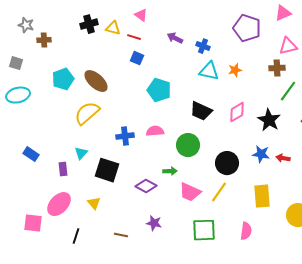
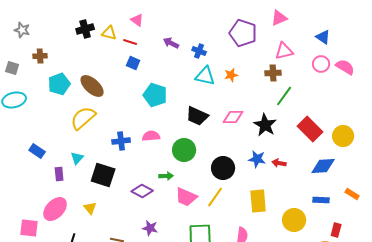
brown cross: (44, 40) -> (40, 56), moved
pink diamond: (237, 112) -> (233, 117), turned 30
blue rectangle: (31, 154) -> (37, 151), moved

